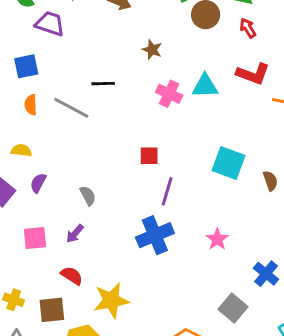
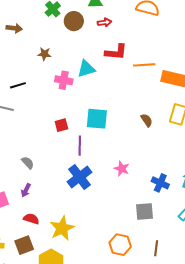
red arrow: (248, 28) -> (104, 22), turned 128
cyan square: (229, 163) -> (97, 119), moved
gray square: (233, 308) -> (144, 212), turned -30

